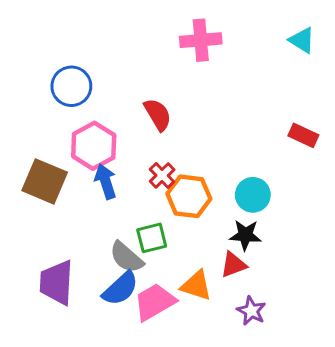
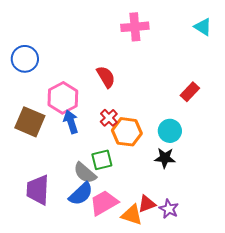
blue circle: (71, 86) -> (25, 59), moved
red rectangle: (303, 135) -> (190, 92), moved, turned -72
red triangle: (233, 265) -> (147, 204), moved
orange triangle: (196, 286) -> (132, 215), moved

